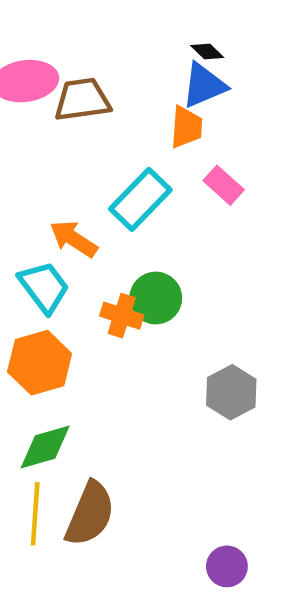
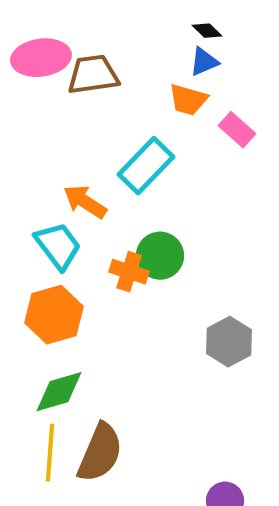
blue triangle: (204, 85) -> (204, 62), size x0.7
orange trapezoid: (186, 127) -> (188, 100), turned 102
pink rectangle: (224, 185) -> (237, 130), moved

